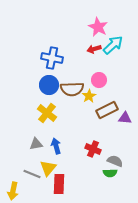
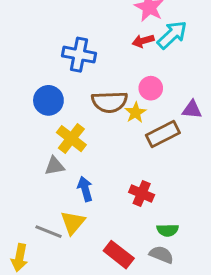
blue circle: (49, 85) -> (48, 100), moved
purple triangle: (125, 118) -> (192, 110), moved
gray triangle: (36, 144) -> (55, 166), moved
gray semicircle: (115, 161) -> (161, 255), moved
red rectangle: (59, 184) -> (119, 255), moved, turned -54

